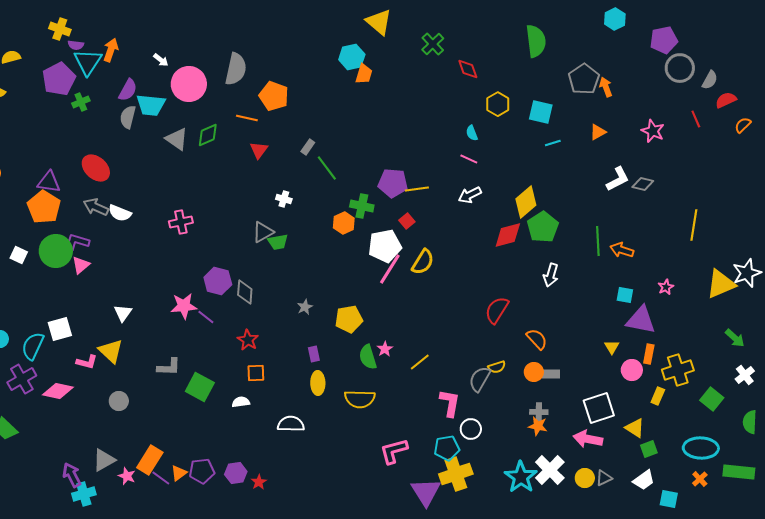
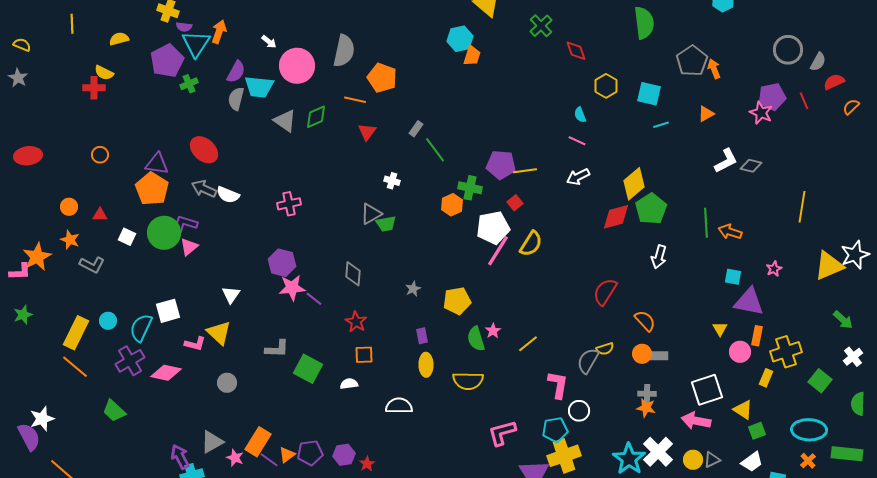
purple pentagon: (664, 40) -> (772, 97), moved
purple hexagon: (218, 281) -> (282, 263), moved

